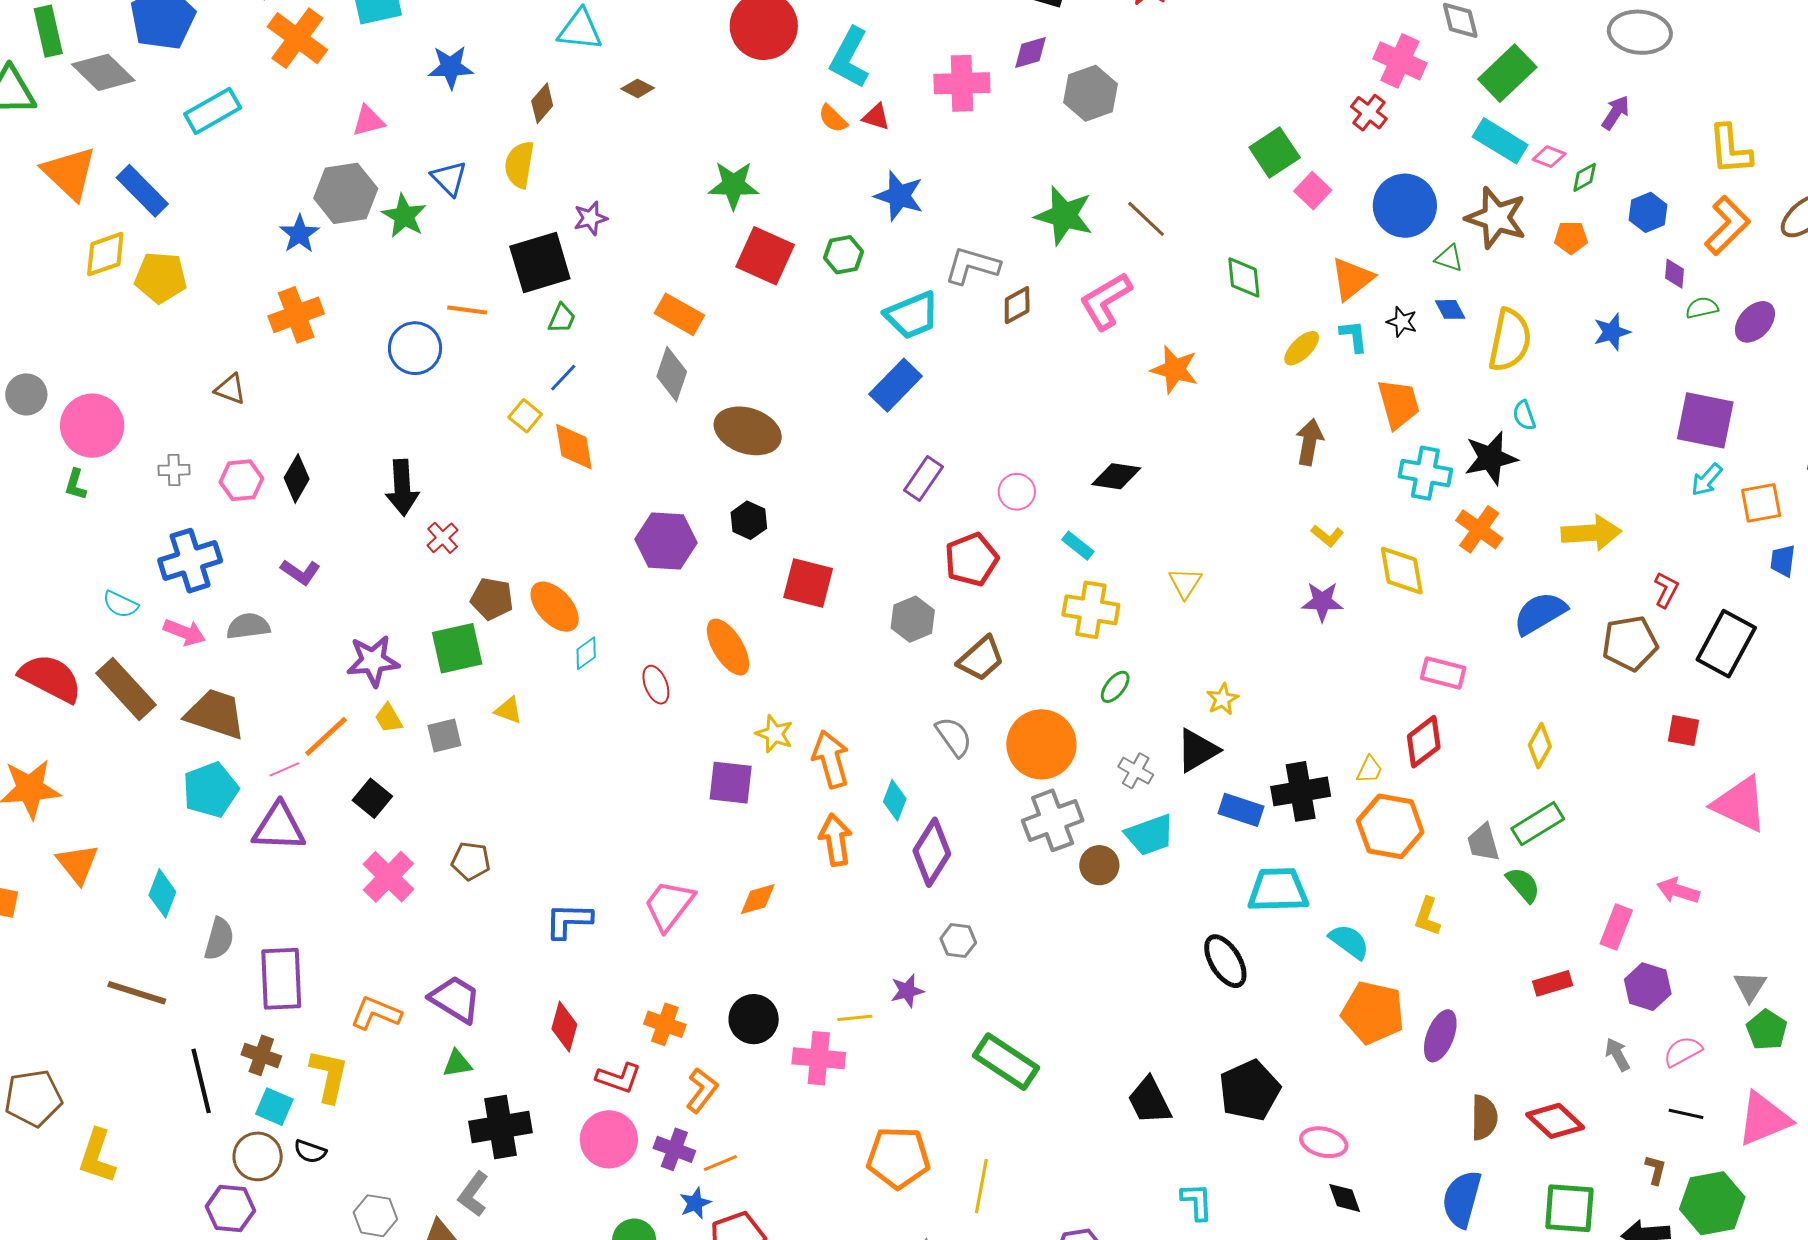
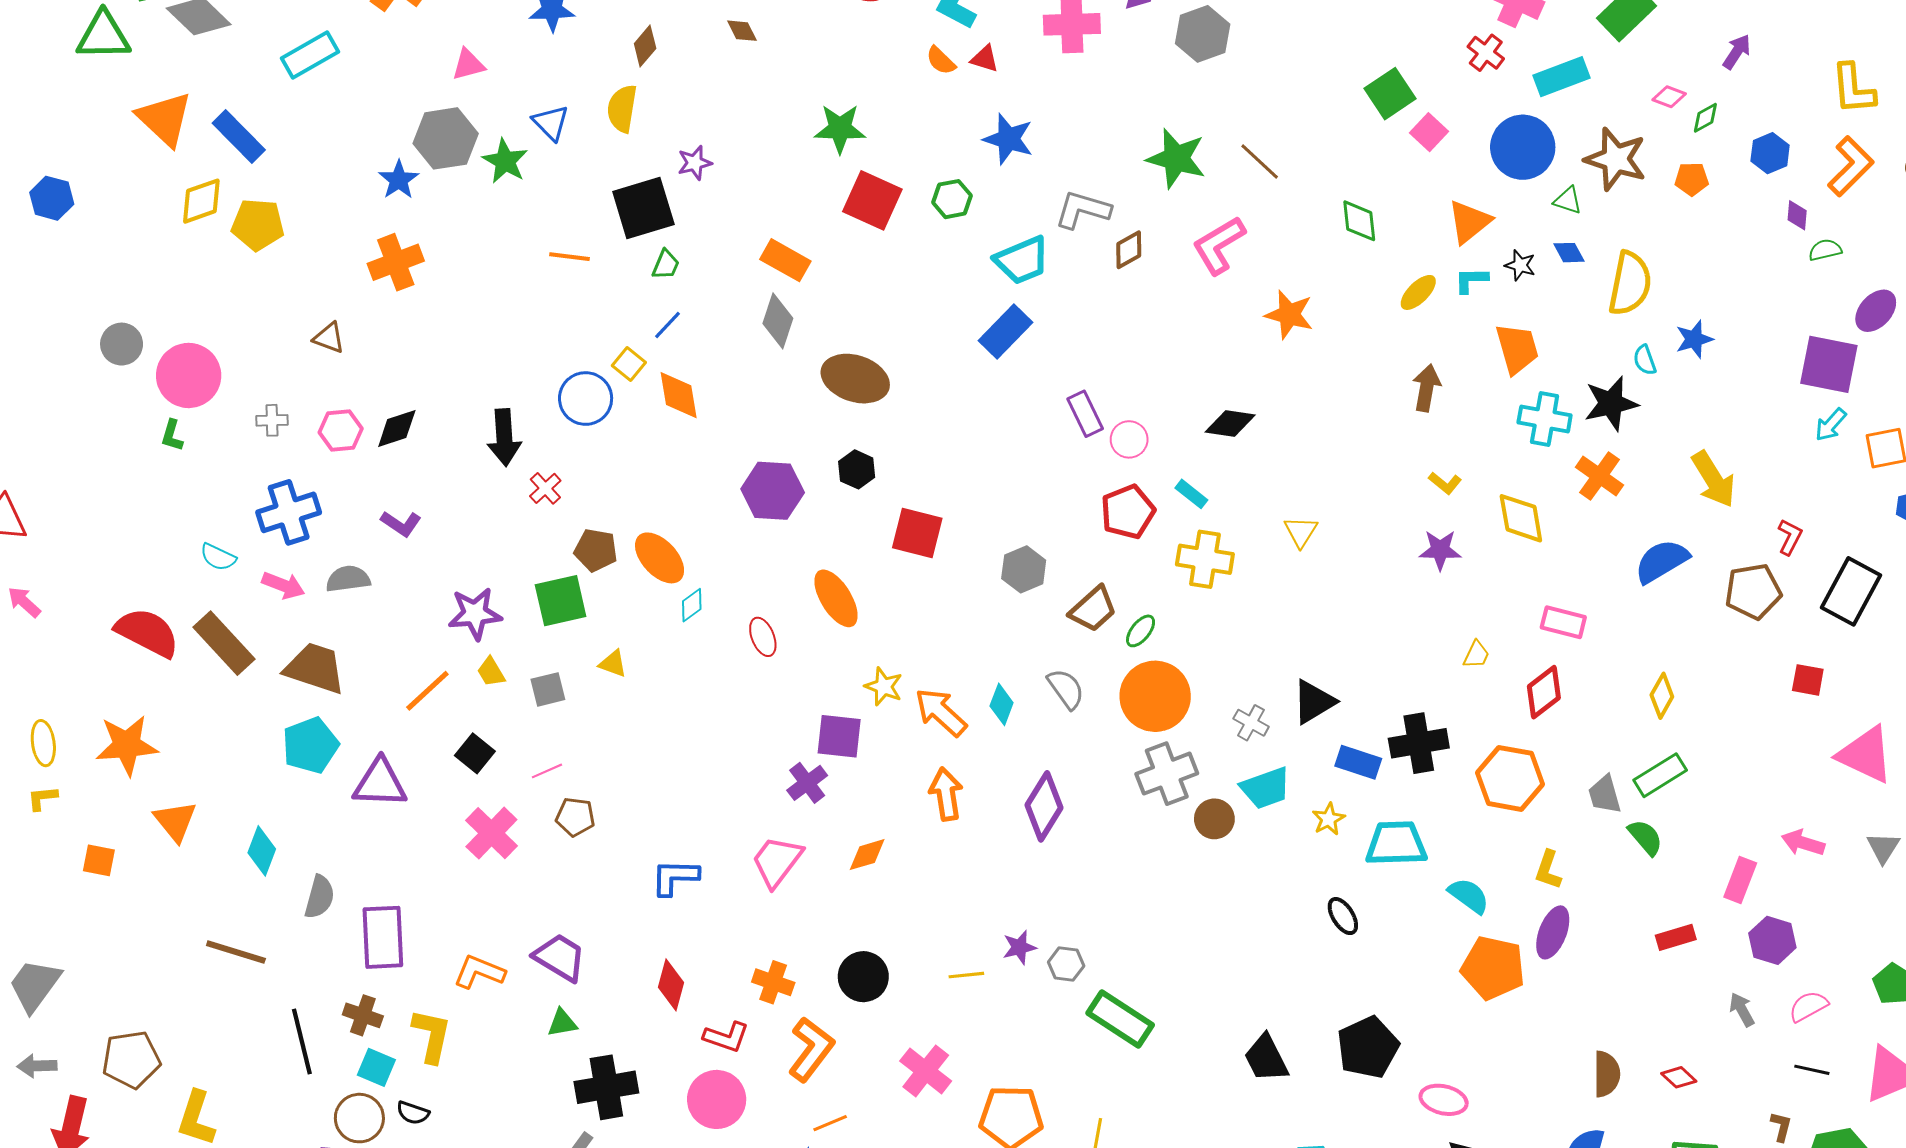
brown diamond: (638, 88) -> (742, 31), turned 36
cyan rectangle: (1500, 141) -> (1562, 77), moved, turned -52
purple ellipse: (1755, 322) -> (1876, 311), moved
blue star: (1612, 332) -> (1694, 339), moved
cyan L-shape: (1354, 336) -> (1471, 280), turned -84
blue circle: (415, 348) -> (586, 399), moved
black diamond: (297, 478) -> (397, 428), turned 42
purple rectangle: (924, 479) -> (1085, 414), moved, turned -60
yellow arrow: (1591, 533) -> (1713, 479), turned 62
red pentagon: (971, 559) -> (1128, 512), moved
green ellipse: (1115, 687) -> (1141, 631), moved
yellow star: (1222, 699) -> (1329, 819), moved
orange arrow: (831, 759) -> (941, 712), turned -32
pink line: (284, 769) -> (547, 771), moved
yellow trapezoid: (1369, 770) -> (1476, 655), moved
cyan diamond: (895, 800) -> (1002, 704), moved
gray hexagon: (958, 941) -> (1066, 964), moved
black ellipse: (1225, 961) -> (1343, 916), size x0.7
gray triangle: (1750, 986) -> (1883, 848), moved
purple ellipse: (1440, 1036) -> (1553, 932), moved
pink cross: (819, 1058) -> (926, 1071), moved, turned 33
orange L-shape: (702, 1090) -> (811, 1049), size x1.4
red diamond: (1555, 1121) -> (1679, 1077), size x0.6
purple cross: (674, 1149) -> (807, 783), moved, turned 33

